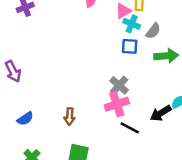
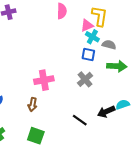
gray semicircle: (153, 31) -> (109, 45), turned -120
gray cross: (119, 85) -> (85, 79), moved
pink cross: (117, 104) -> (44, 80), moved

